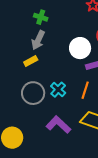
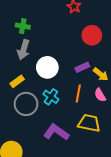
white circle: (80, 48) -> (47, 67), moved
yellow rectangle: (31, 61) -> (17, 81), moved

